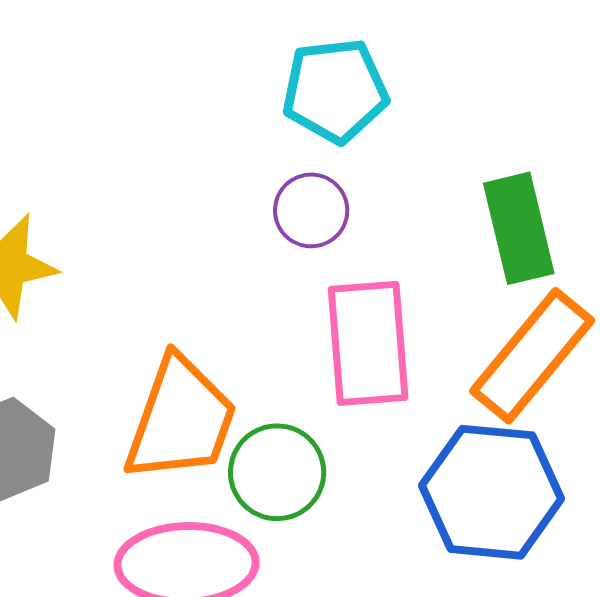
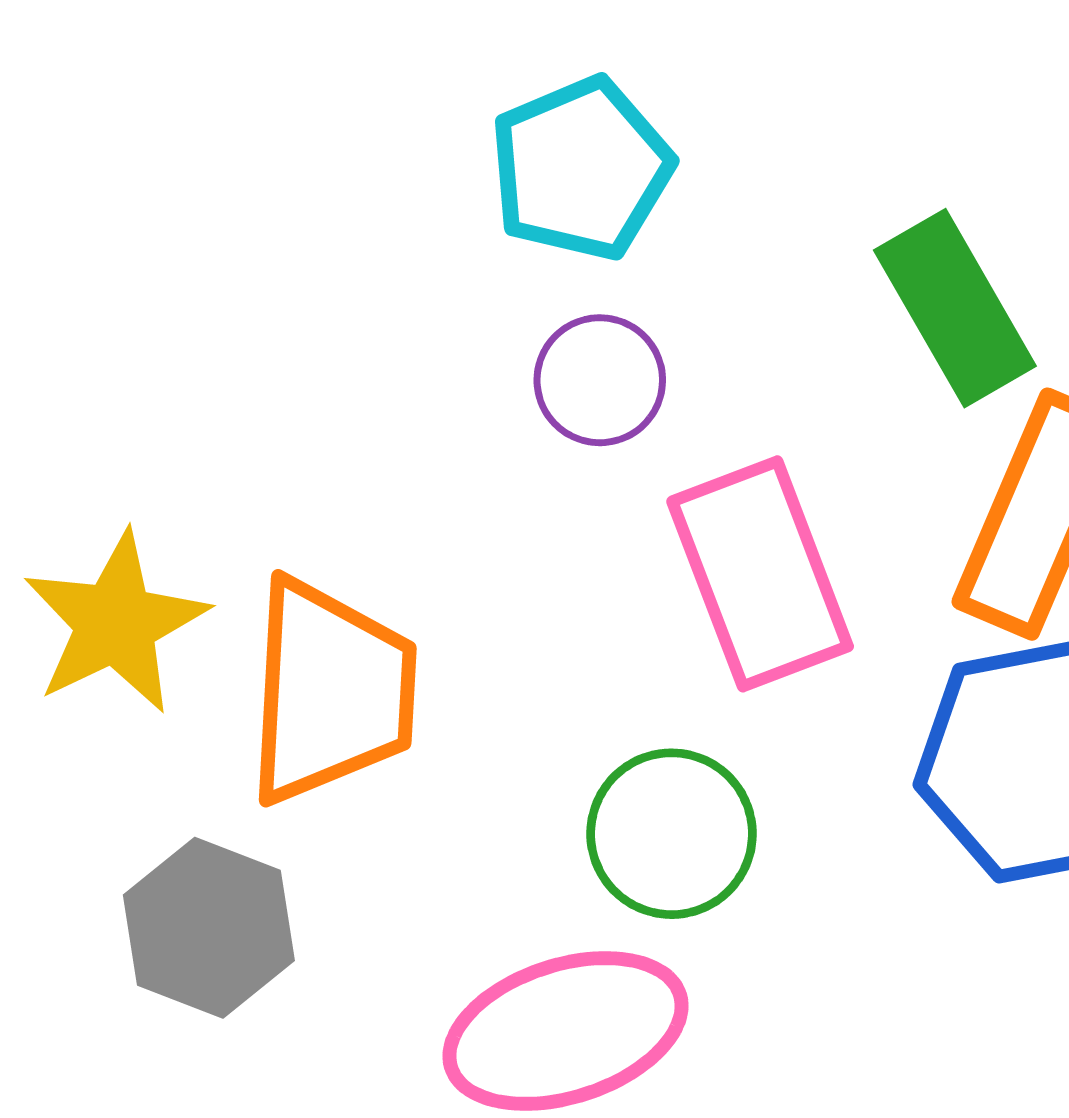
orange trapezoid: (181, 419) -> (331, 691), moved

